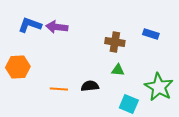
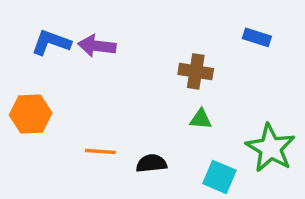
blue rectangle: (151, 34) -> (257, 37), moved
black semicircle: (90, 86) -> (151, 163), moved

